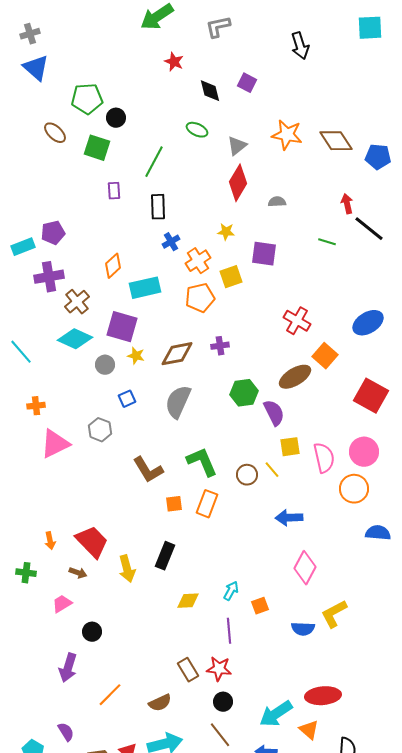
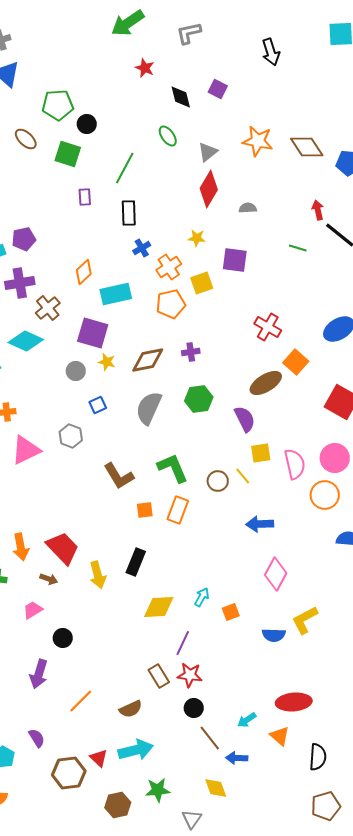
green ellipse: (197, 130) -> (168, 136), turned 30
cyan diamond: (75, 339) -> (26, 341), moved
green hexagon: (244, 393) -> (199, 399), moved
orange arrow: (50, 541) -> (21, 547), size x1.5
yellow diamond: (188, 601) -> (159, 607), size x1.4
purple line: (229, 631) -> (183, 643), moved, turned 30
cyan arrow: (276, 714) -> (247, 720), size x0.6
brown line: (220, 735) -> (210, 738), moved

